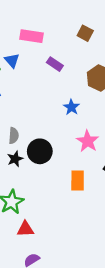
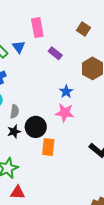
pink rectangle: (32, 36) -> (37, 28), turned 66
pink star: (88, 141) -> (65, 113), moved, turned -30
orange rectangle: (78, 180) -> (48, 147), moved

